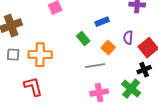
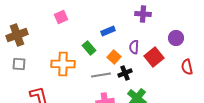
orange cross: (40, 55) -> (63, 64), moved
black cross: (144, 70) -> (125, 73), moved

